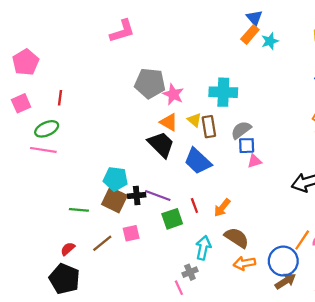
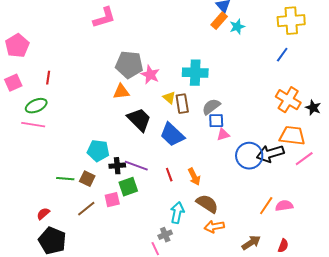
orange triangle: (169, 122) -> (121, 92), moved, turned -36
brown square: (114, 200) -> (87, 179), moved, size x0.7
orange arrow: (222, 208) -> (194, 177), turned -66
green square: (172, 219) -> (128, 187), moved
red semicircle: (68, 249) -> (43, 214), moved
blue circle: (283, 261) -> (249, 156), moved

